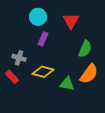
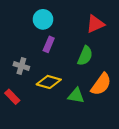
red triangle: (71, 21) -> (95, 24), moved, turned 36
green semicircle: (85, 49) -> (85, 56), moved
red rectangle: (12, 77) -> (12, 97), moved

